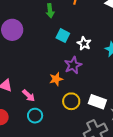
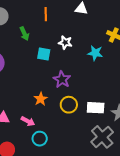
white star: (84, 43) -> (65, 43), moved
orange star: (56, 79) -> (41, 99), moved
yellow circle: (71, 101) -> (69, 105), moved

